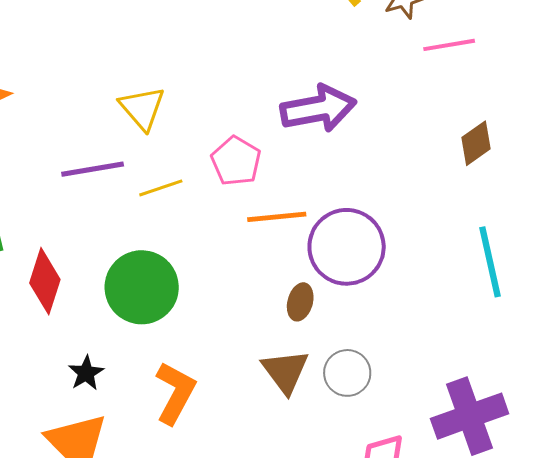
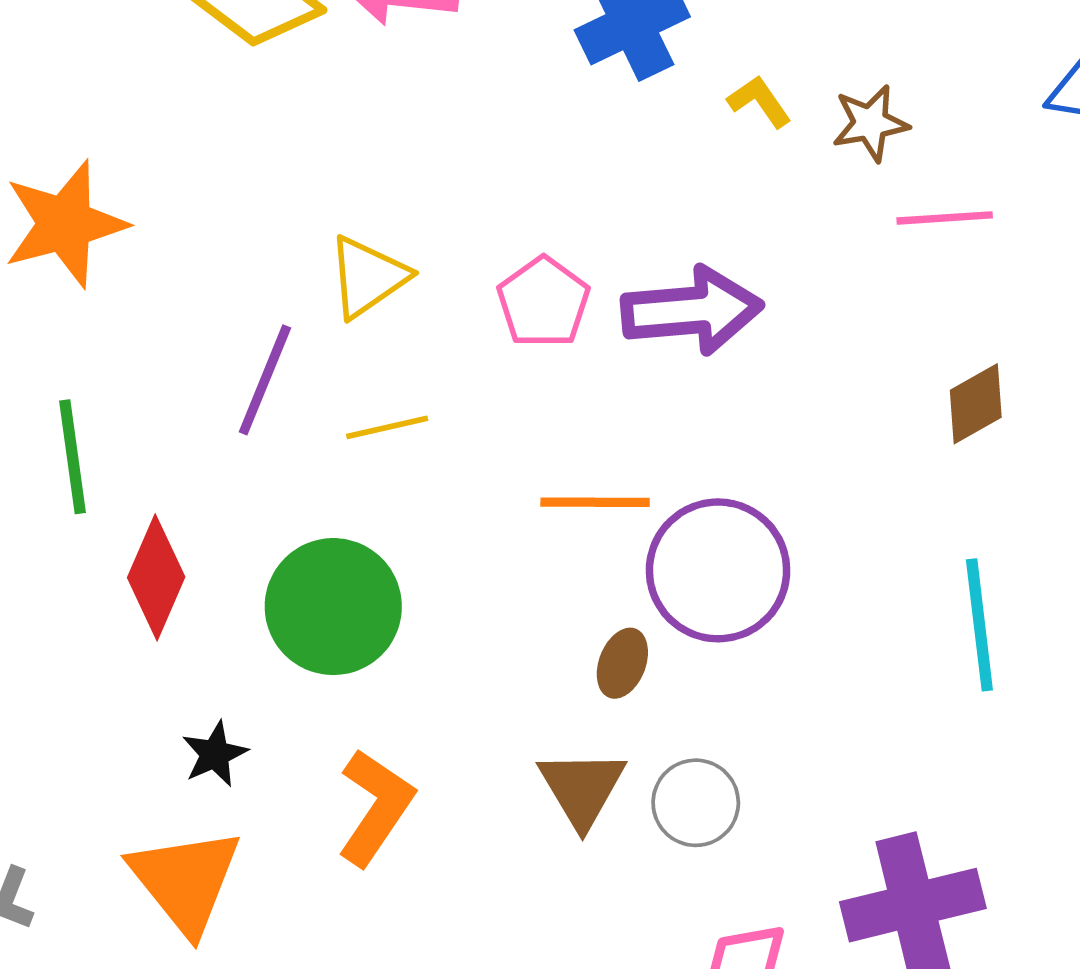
yellow triangle: (142, 108) -> (368, 277), turned 30
pink pentagon: (236, 161) -> (544, 302), moved
purple line: (93, 169) -> (265, 380), turned -64

